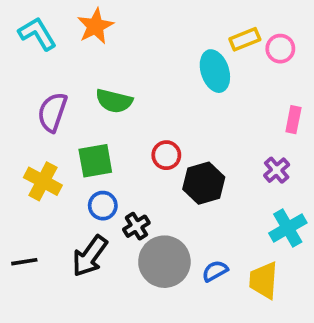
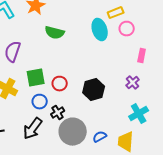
pink circle: (280, 49) -> (127, 29), moved
green semicircle: (114, 101) -> (55, 33), moved
red circle: (166, 155) -> (60, 84), moved

